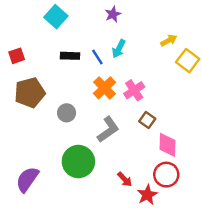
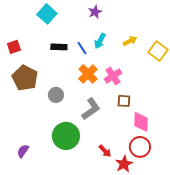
yellow arrow: (169, 40) -> (130, 41), moved
brown pentagon: (30, 93) -> (25, 78), turned -30
brown square: (147, 120) -> (124, 101), turned -32
purple semicircle: (27, 179) -> (23, 151), size x0.6

